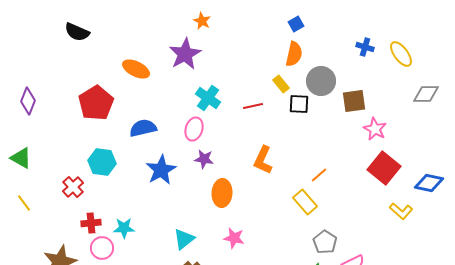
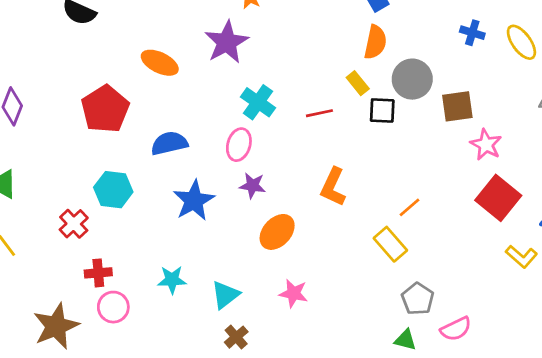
orange ellipse: (222, 193) -> (277, 232), turned 40
cyan star: (124, 228) -> (172, 280), moved

